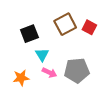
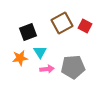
pink arrow: (49, 73) -> (47, 69), turned -32
orange star: (21, 78) -> (20, 58), moved

